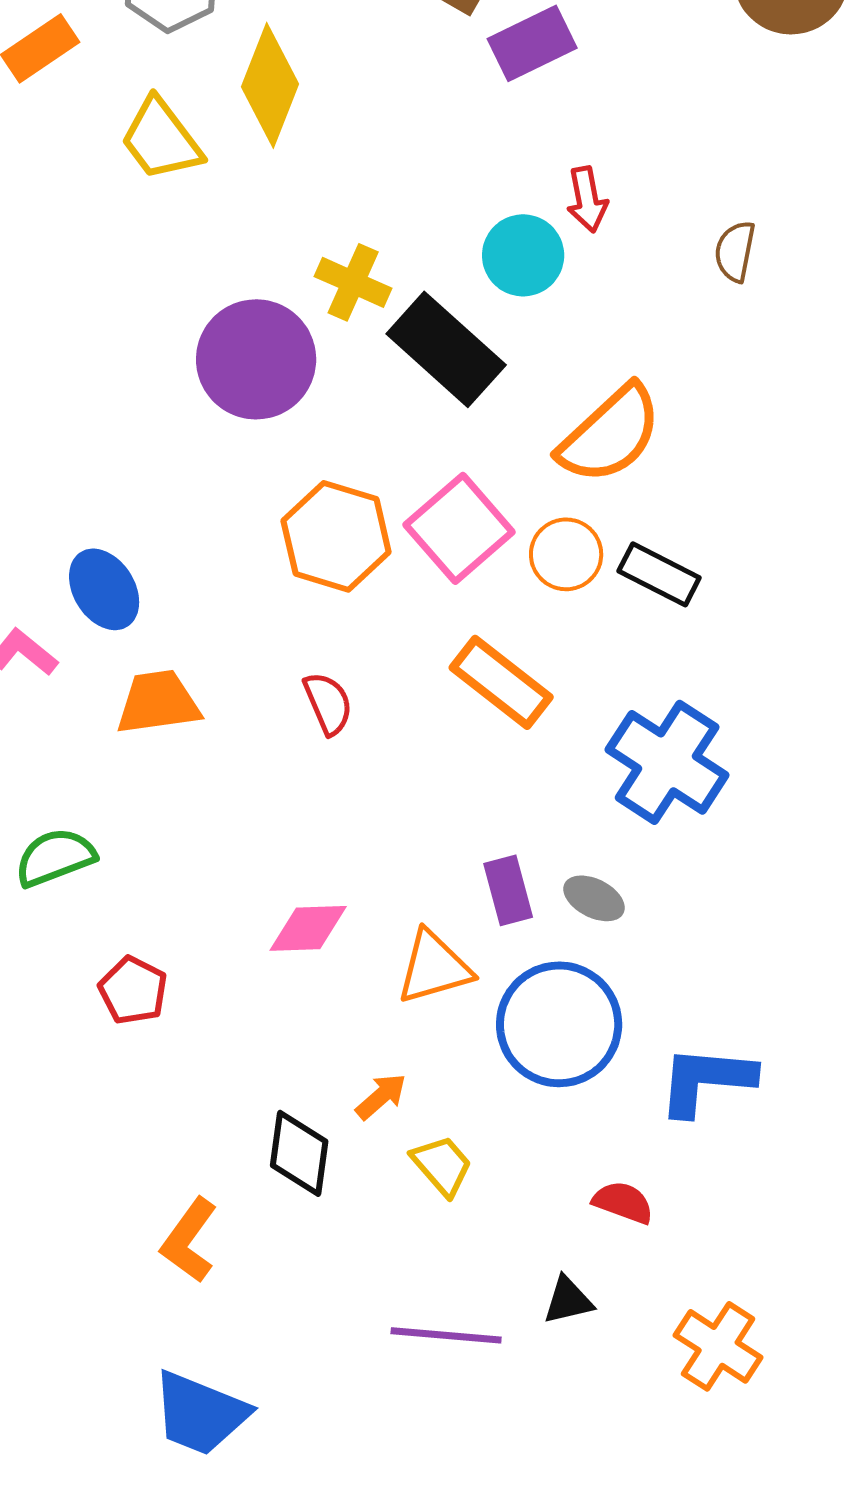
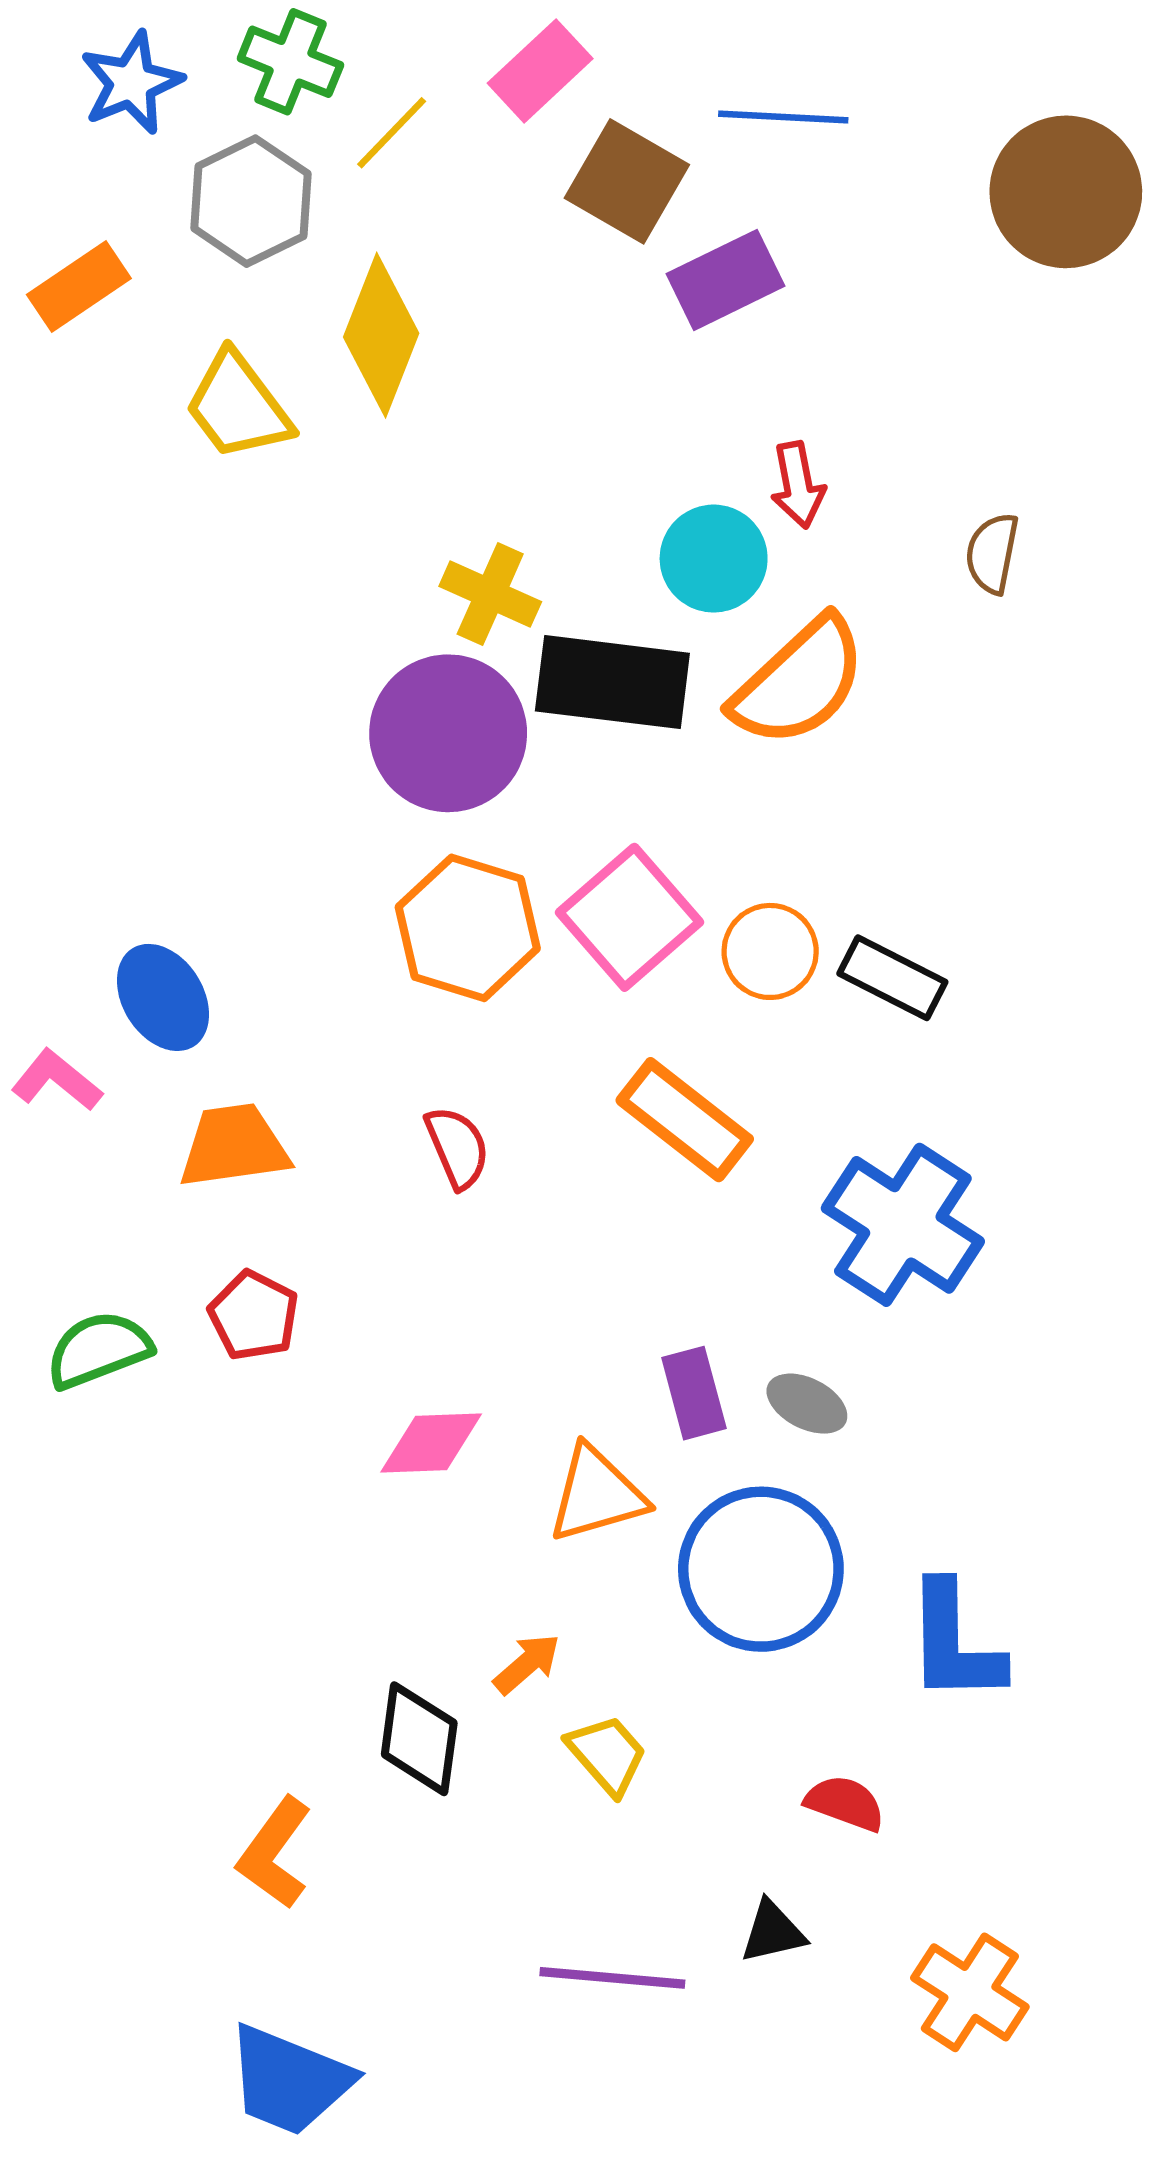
black rectangle: (446, 349) -> (612, 682), turned -35
purple circle: (256, 359) -> (448, 733), moved
orange semicircle: (610, 434) -> (799, 682), moved
red pentagon: (133, 990) -> (254, 1316), moved
blue L-shape: (706, 1080) -> (954, 1643), turned -96

